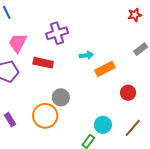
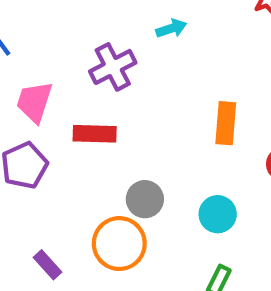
cyan arrow: (86, 55) -> (171, 28), moved
orange rectangle: (105, 69) -> (226, 123), turned -48
cyan circle: (103, 125) -> (218, 214), moved

